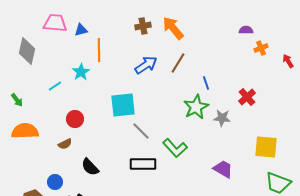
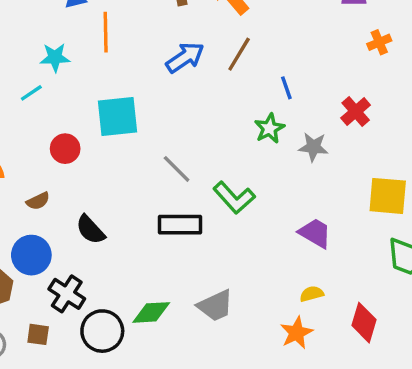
orange cross: (261, 48) -> (379, 42), moved
cyan star: (81, 72) -> (55, 57), moved, turned 30
cyan square: (123, 105) -> (117, 117), moved
green star: (196, 107) -> (269, 128), size x0.7
brown semicircle: (65, 144) -> (38, 201), moved
blue circle: (55, 182) -> (31, 255), size x1.5

